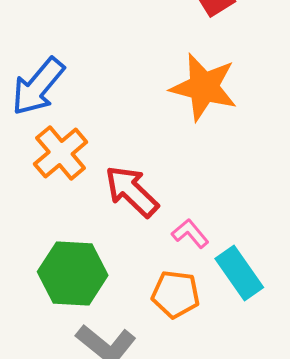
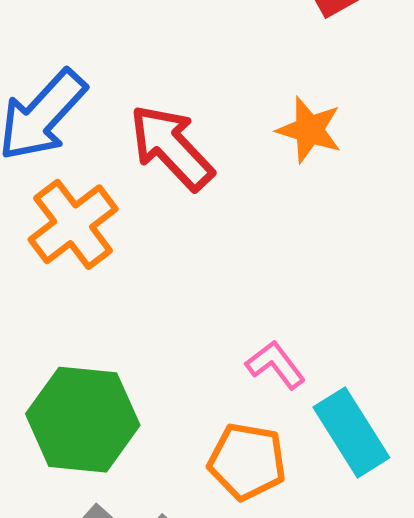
orange star: (204, 87) -> (309, 130), size x0.6
red arrow: (132, 191) -> (171, 147), moved

